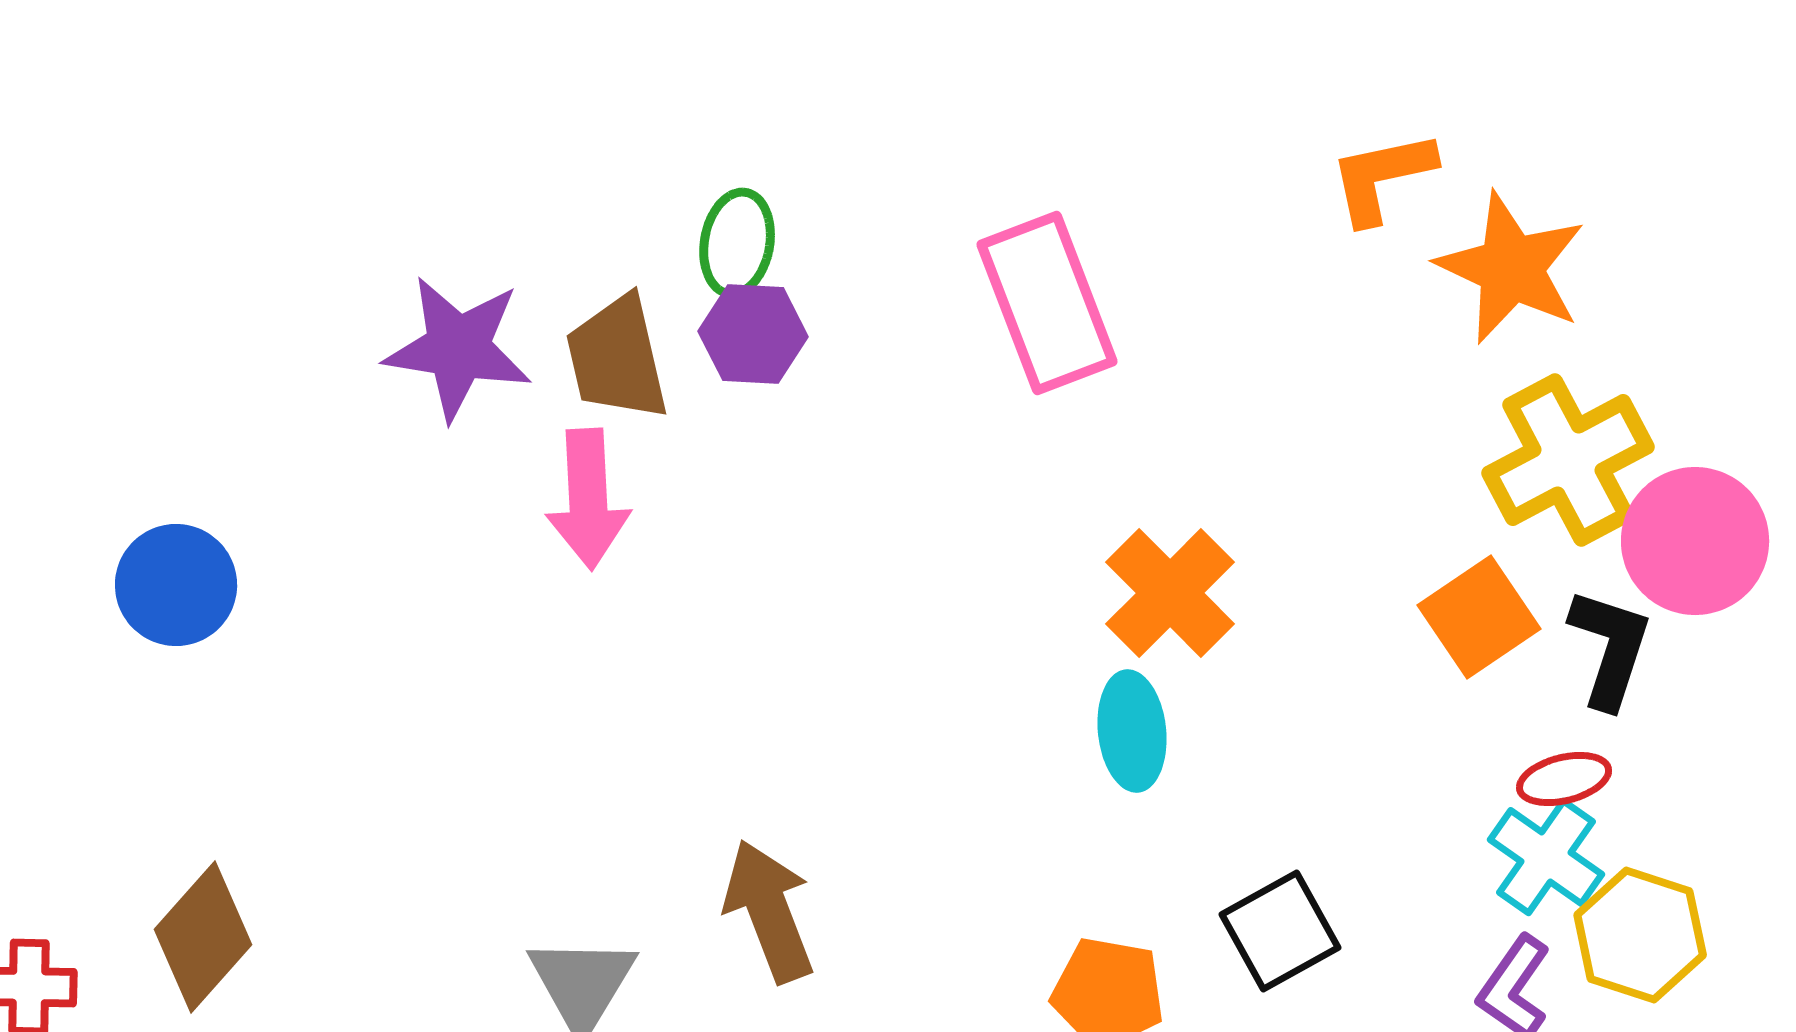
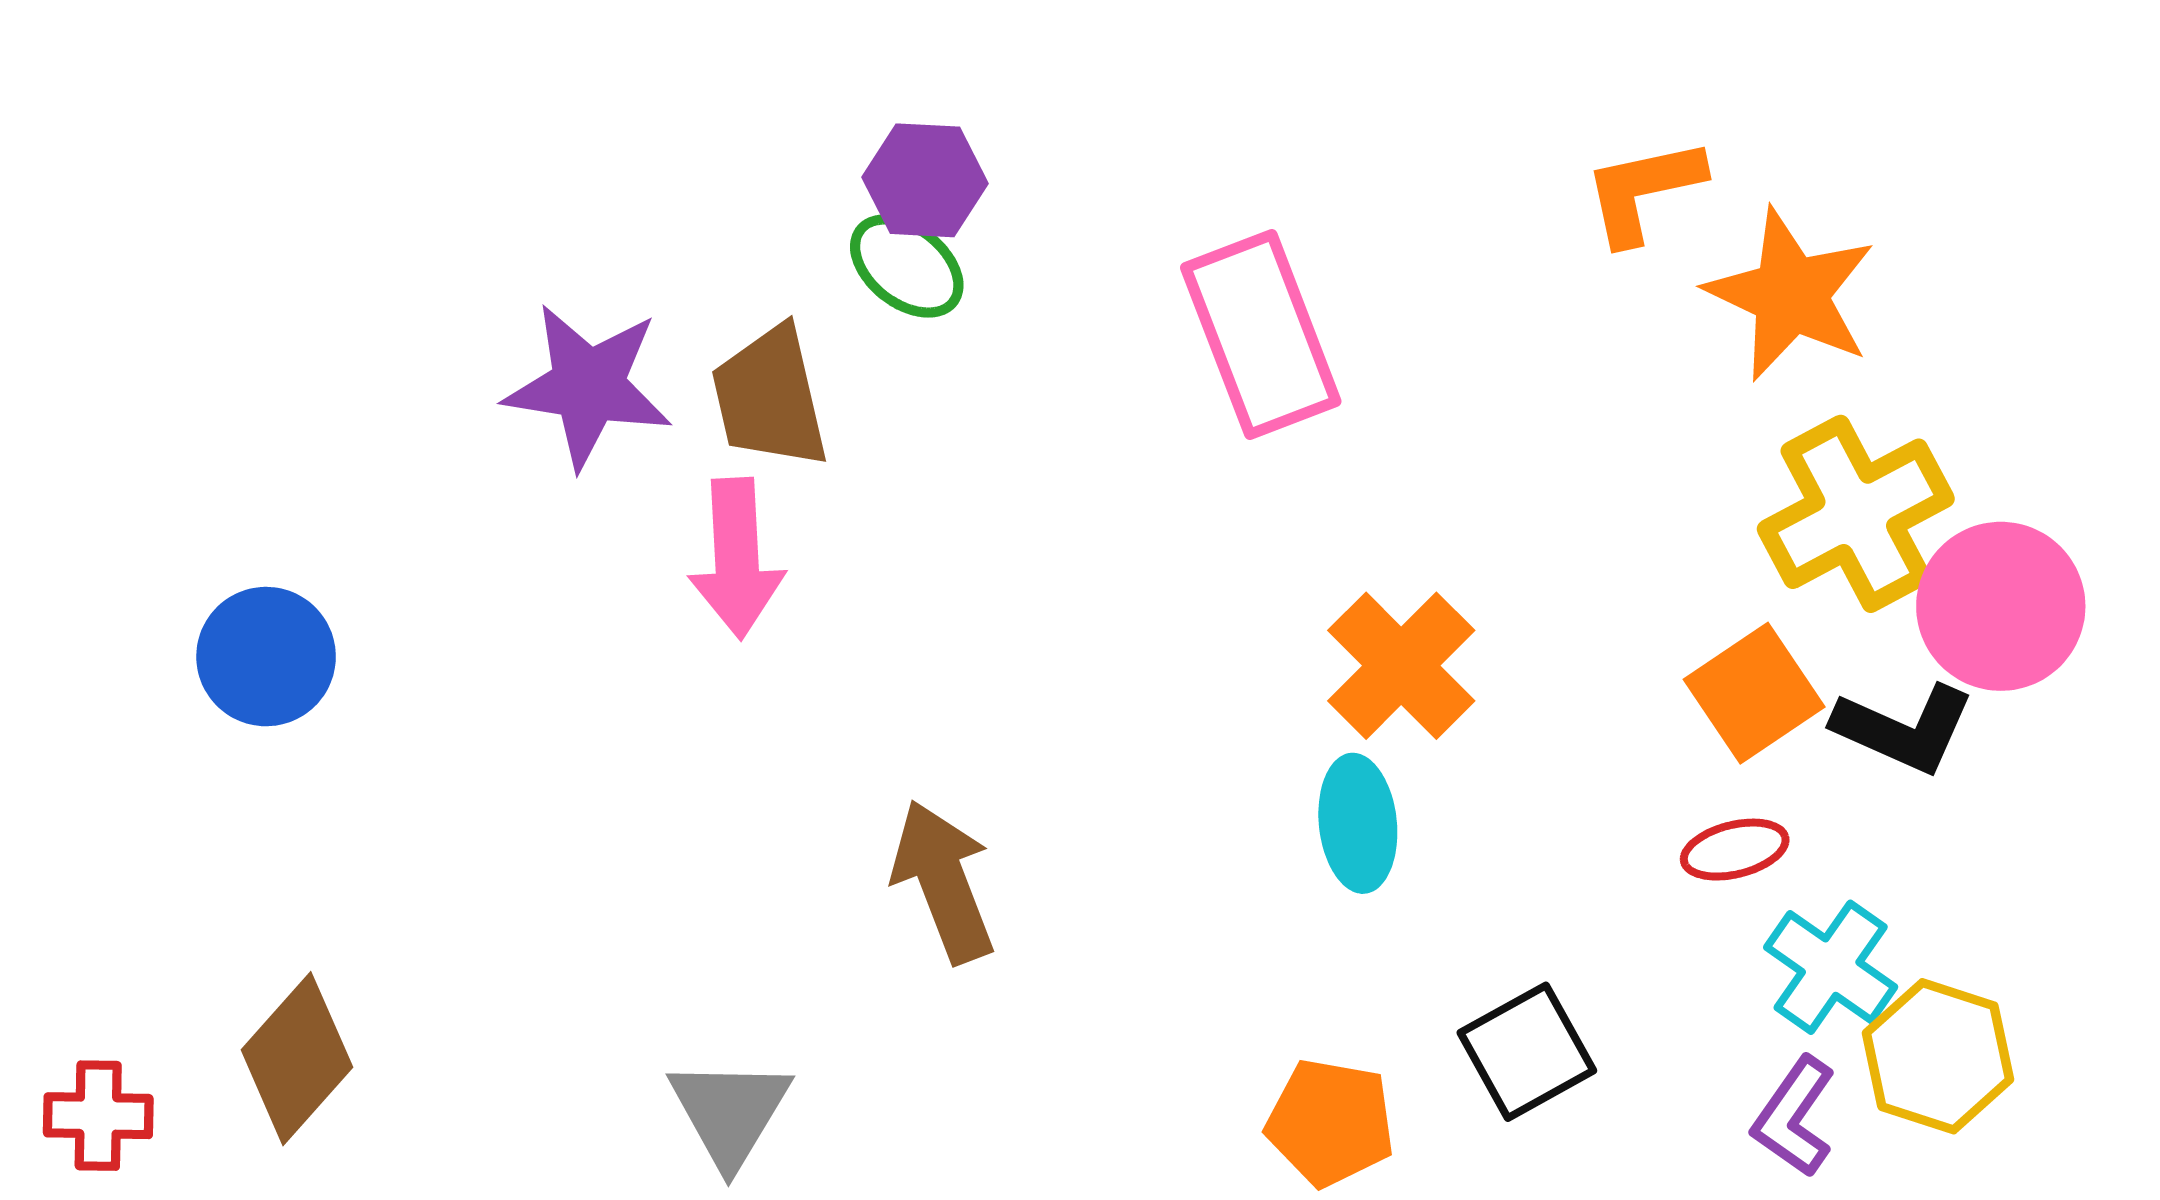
green ellipse: (737, 243) -> (907, 266), turned -62
purple hexagon: (753, 334) -> (925, 180), moved
black L-shape: (1610, 648) -> (1904, 729), turned 96
red ellipse: (1564, 779) -> (1735, 850), moved
brown arrow: (769, 911) -> (943, 882), moved

